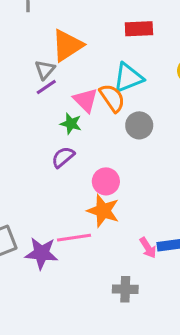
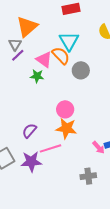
cyan triangle: (128, 78) -> (69, 41), turned -30
purple semicircle: (63, 157) -> (29, 131), moved

